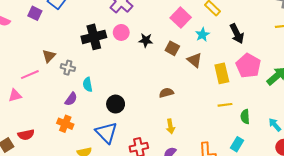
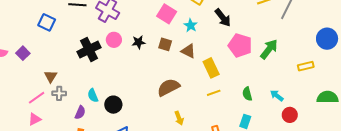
purple square: (35, 13) -> (23, 53), moved, turned 32
gray cross: (68, 68) -> (59, 93), moved
yellow rectangle: (222, 73) -> (211, 68), moved
brown semicircle: (166, 93) -> (168, 87), size x1.6
pink triangle: (15, 95) -> (35, 119), moved
black circle: (116, 104) -> (113, 105), moved
yellow line: (225, 105) -> (214, 93), moved

